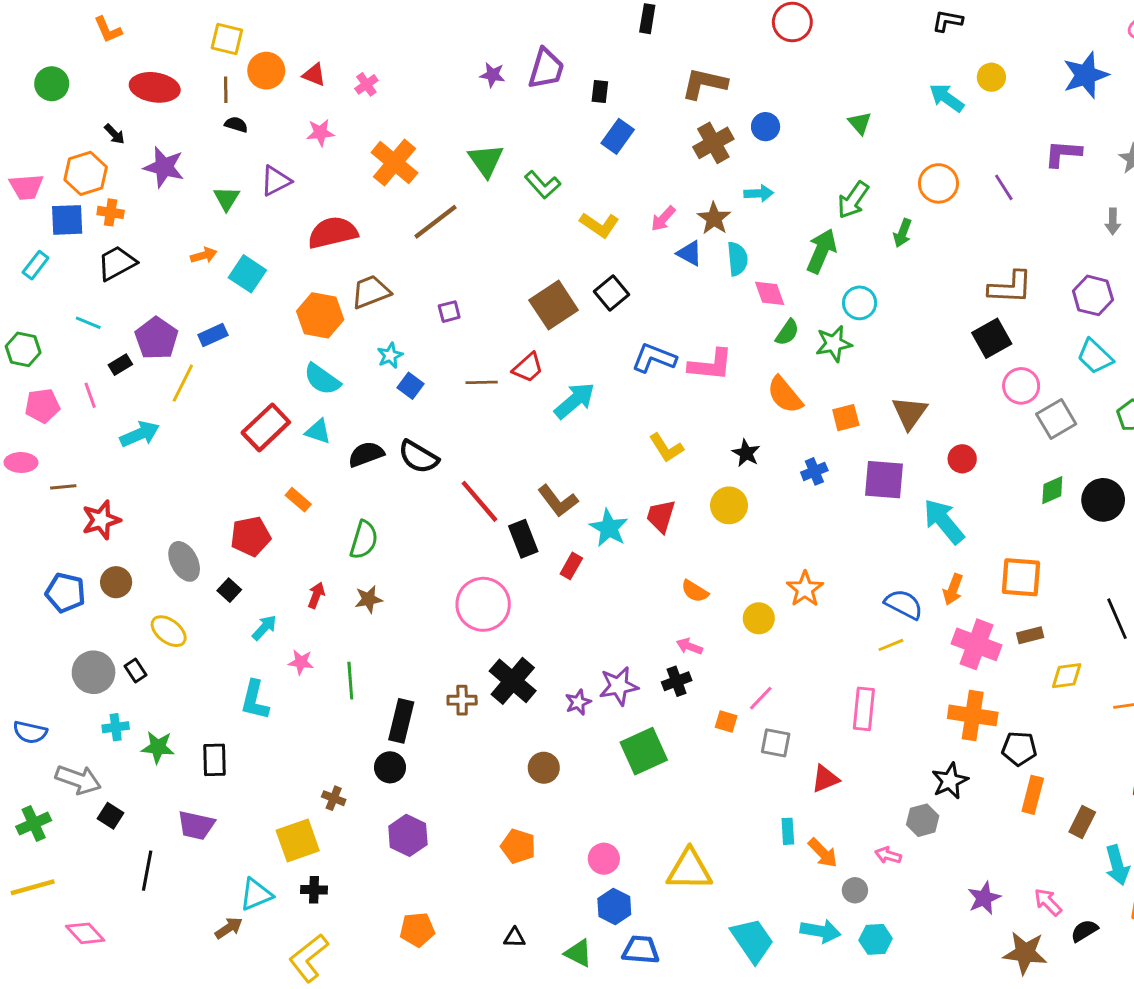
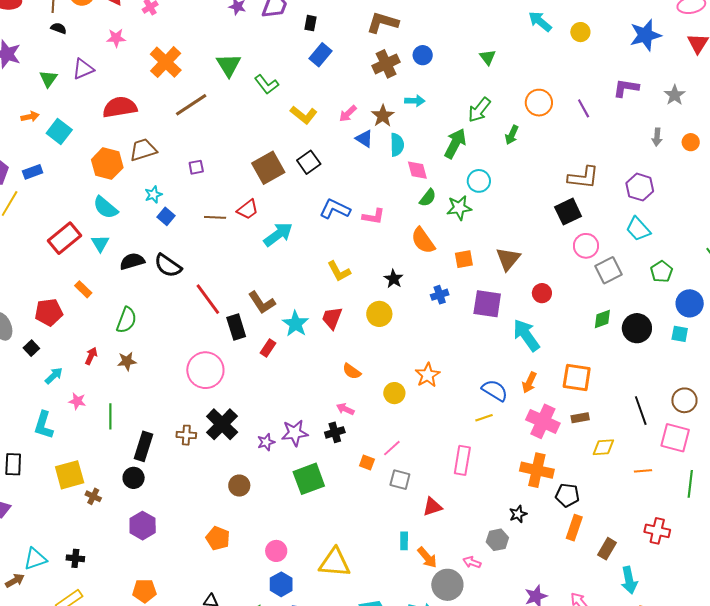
cyan arrow: (947, 98) -> (540, 21), moved
pink L-shape: (711, 365) -> (373, 216), size x0.7
cyan triangle: (318, 431) -> (100, 243), turned 36
black star: (950, 781) -> (518, 514), size x0.7
yellow square: (298, 841) -> (70, 475), moved
gray circle: (855, 890) -> (447, 585), size x1.8

